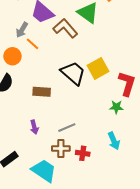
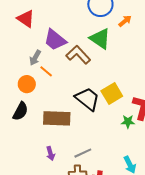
brown rectangle: (42, 92) -> (57, 118), size x1.5
green star: (116, 107) -> (128, 122), moved

